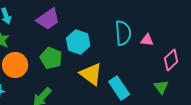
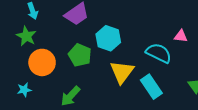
cyan semicircle: (123, 33) -> (159, 53), moved, turned -60
yellow triangle: (91, 74) -> (122, 72), turned 30

